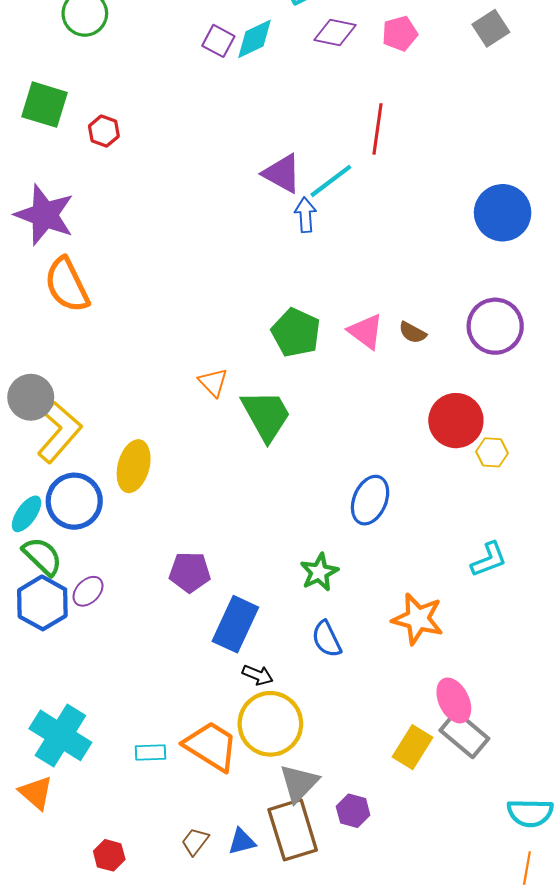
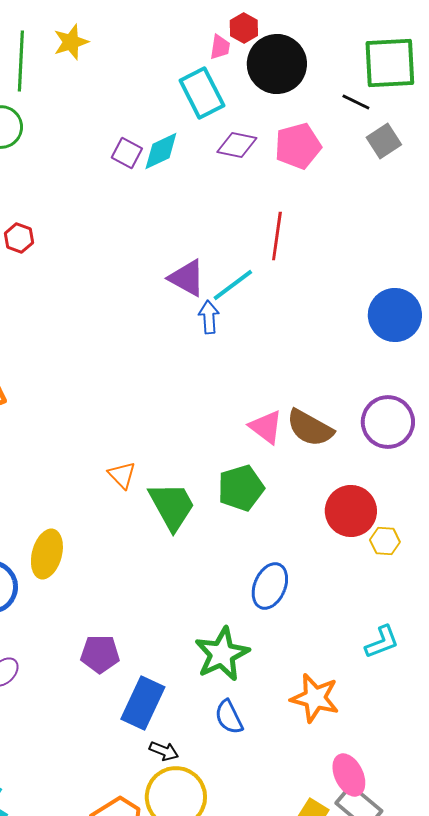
pink pentagon: (400, 34) -> (298, 146), size x1.4
green pentagon: (296, 333) -> (241, 488), moved, turned 30
brown semicircle: (412, 333) -> (310, 428), size x1.8
green star: (319, 572) -> (222, 654), size x1.5

